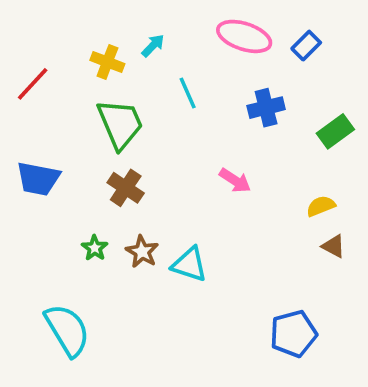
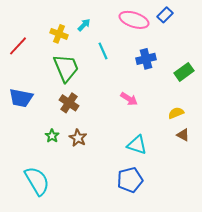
blue rectangle: (306, 46) -> (165, 15), moved
cyan triangle: (189, 264) -> (137, 145), moved
blue pentagon: (293, 334) -> (130, 180), moved

